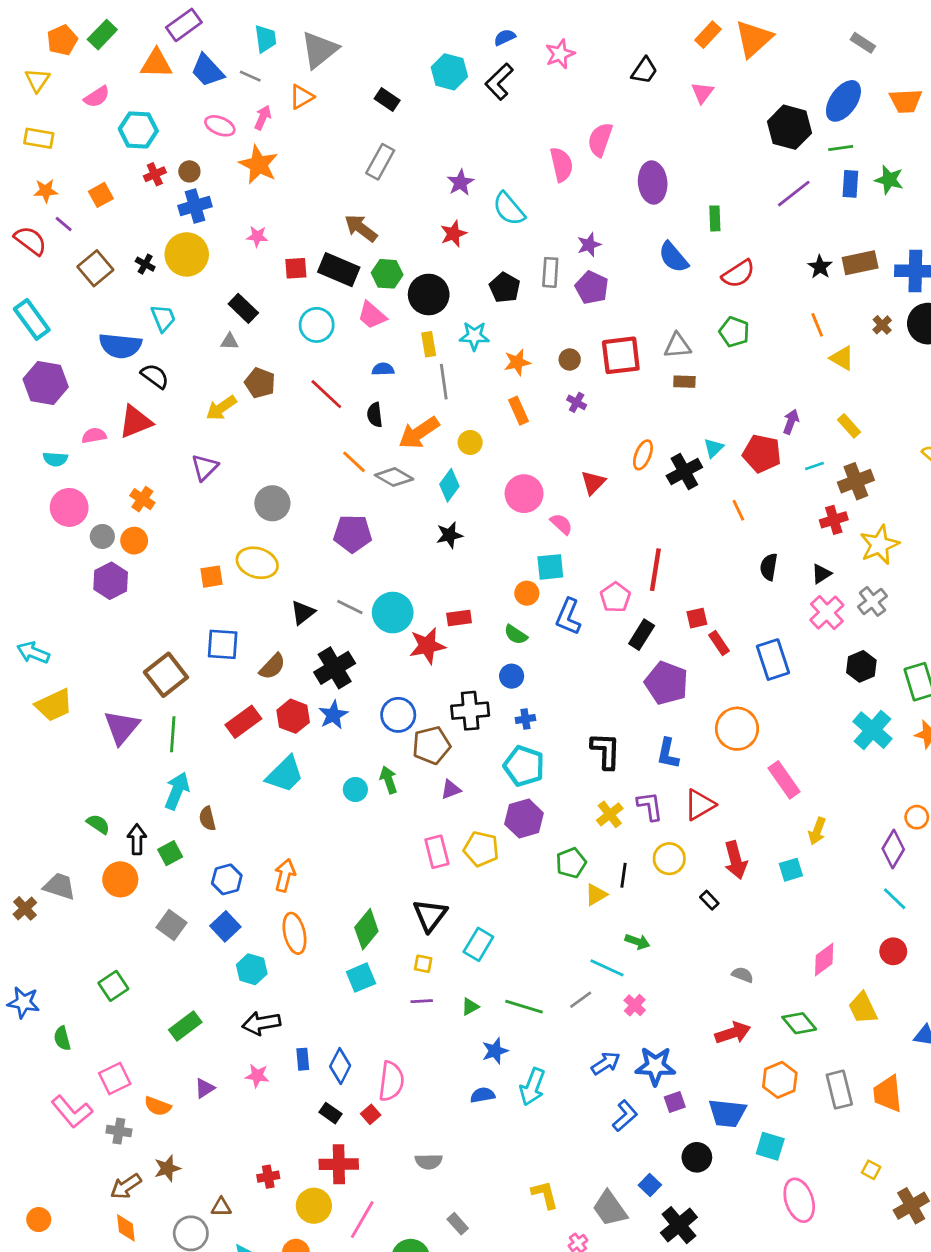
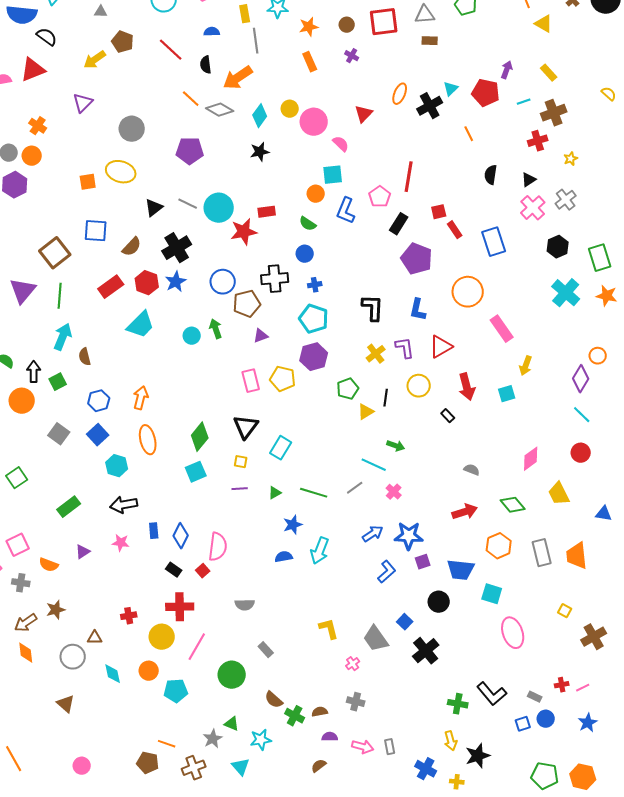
yellow circle: (470, 442) -> (290, 109), moved
yellow star: (879, 545) -> (571, 159), size x0.5

